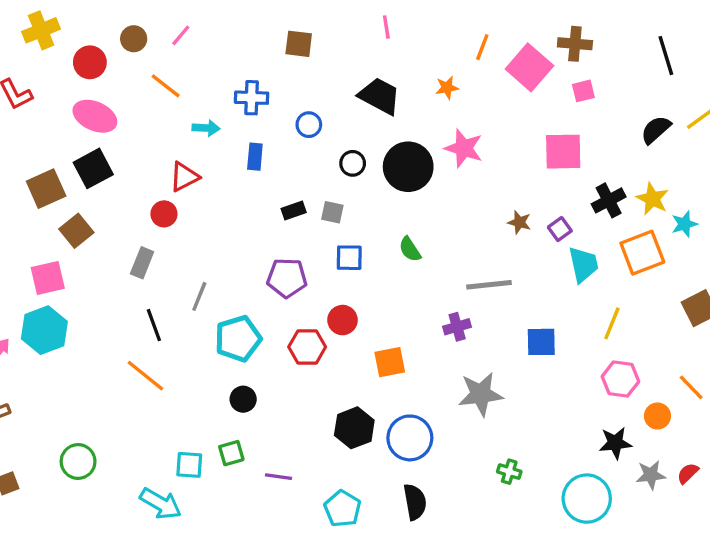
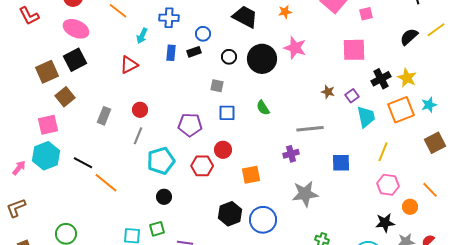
cyan arrow: (206, 128) -> (142, 36), turned 112
black rectangle: (294, 211) -> (194, 52), moved
red circle: (164, 214) -> (140, 110), moved
cyan star: (684, 224) -> (429, 105), moved
black line: (154, 325) -> (83, 163), moved, turned -42

